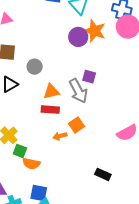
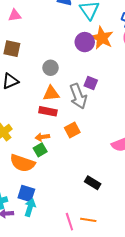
gray circle: (35, 67) -> (51, 68), moved
orange arrow: (60, 136) -> (42, 137), moved
green square: (20, 151) -> (40, 150), moved, turned 32
orange semicircle: (31, 164) -> (22, 163), size x1.4

